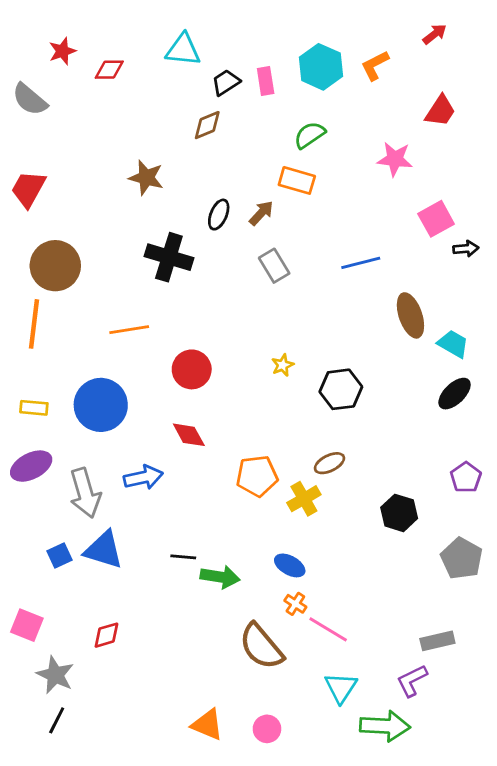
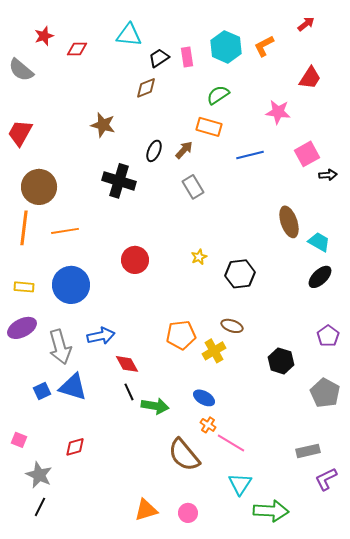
blue line: (361, 263) -> (250, 155), moved
orange line: (129, 330) -> (65, 231), moved
red diamond: (189, 435) -> (127, 364), moved
brown ellipse: (329, 463) -> (232, 326), turned 45
black line: (183, 557) -> (129, 392), turned 60
pink square: (27, 625) -> (19, 440), size x0.7
purple L-shape: (412, 681) -> (326, 479), moved
orange triangle: (207, 725) -> (146, 510), turned -40

